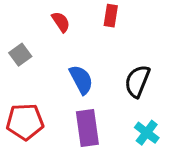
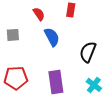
gray square: (20, 55) -> (13, 35), turned 32
blue semicircle: (81, 80) -> (52, 37), moved

